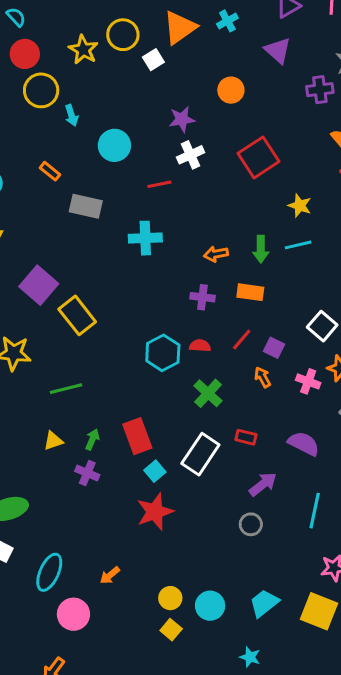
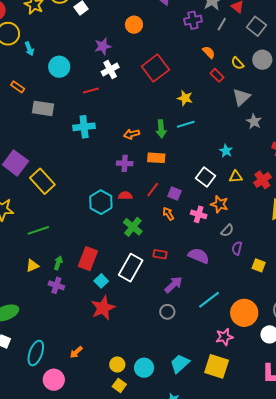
red rectangle: (137, 436) -> (88, 259), turned 45
cyan line: (315, 511) -> (209, 300), turned 45

